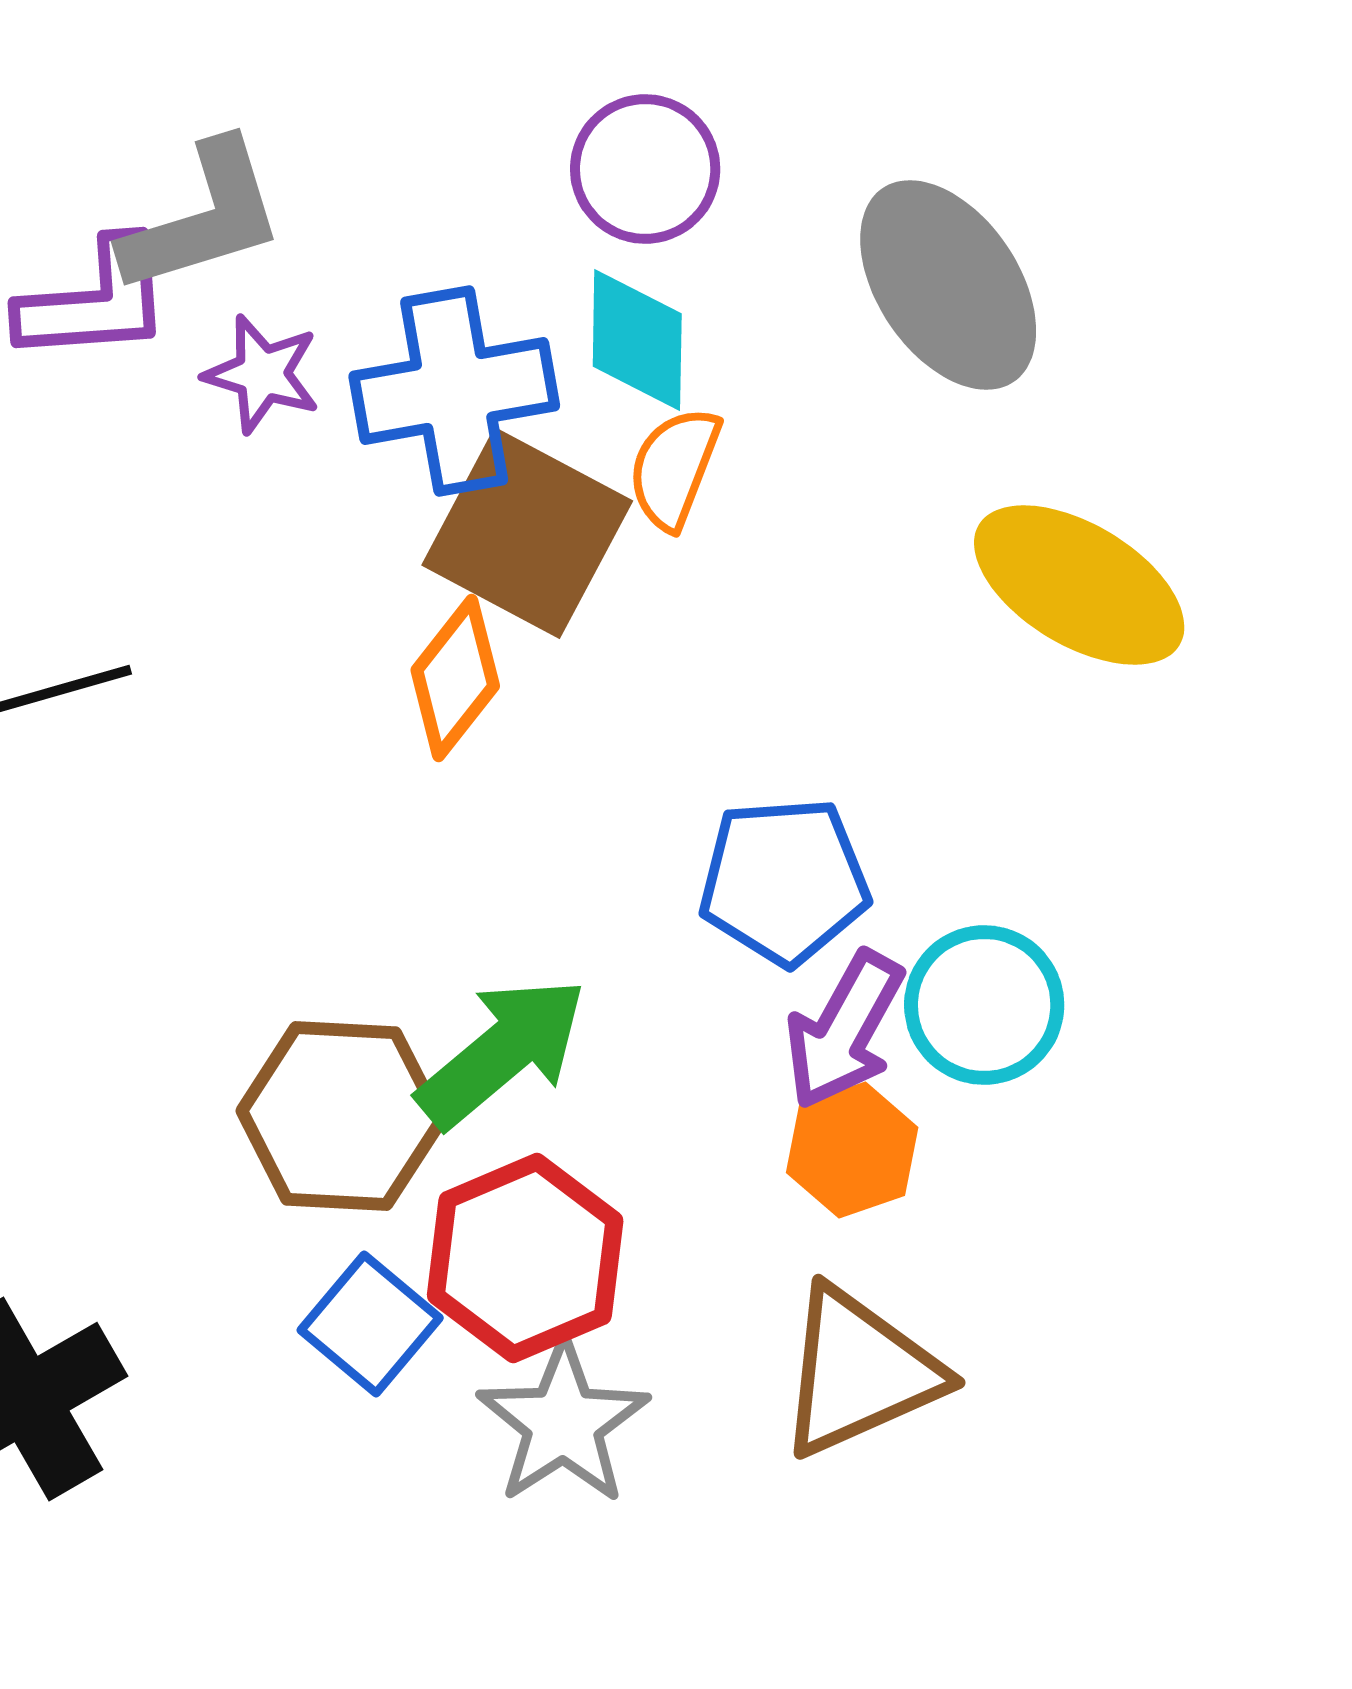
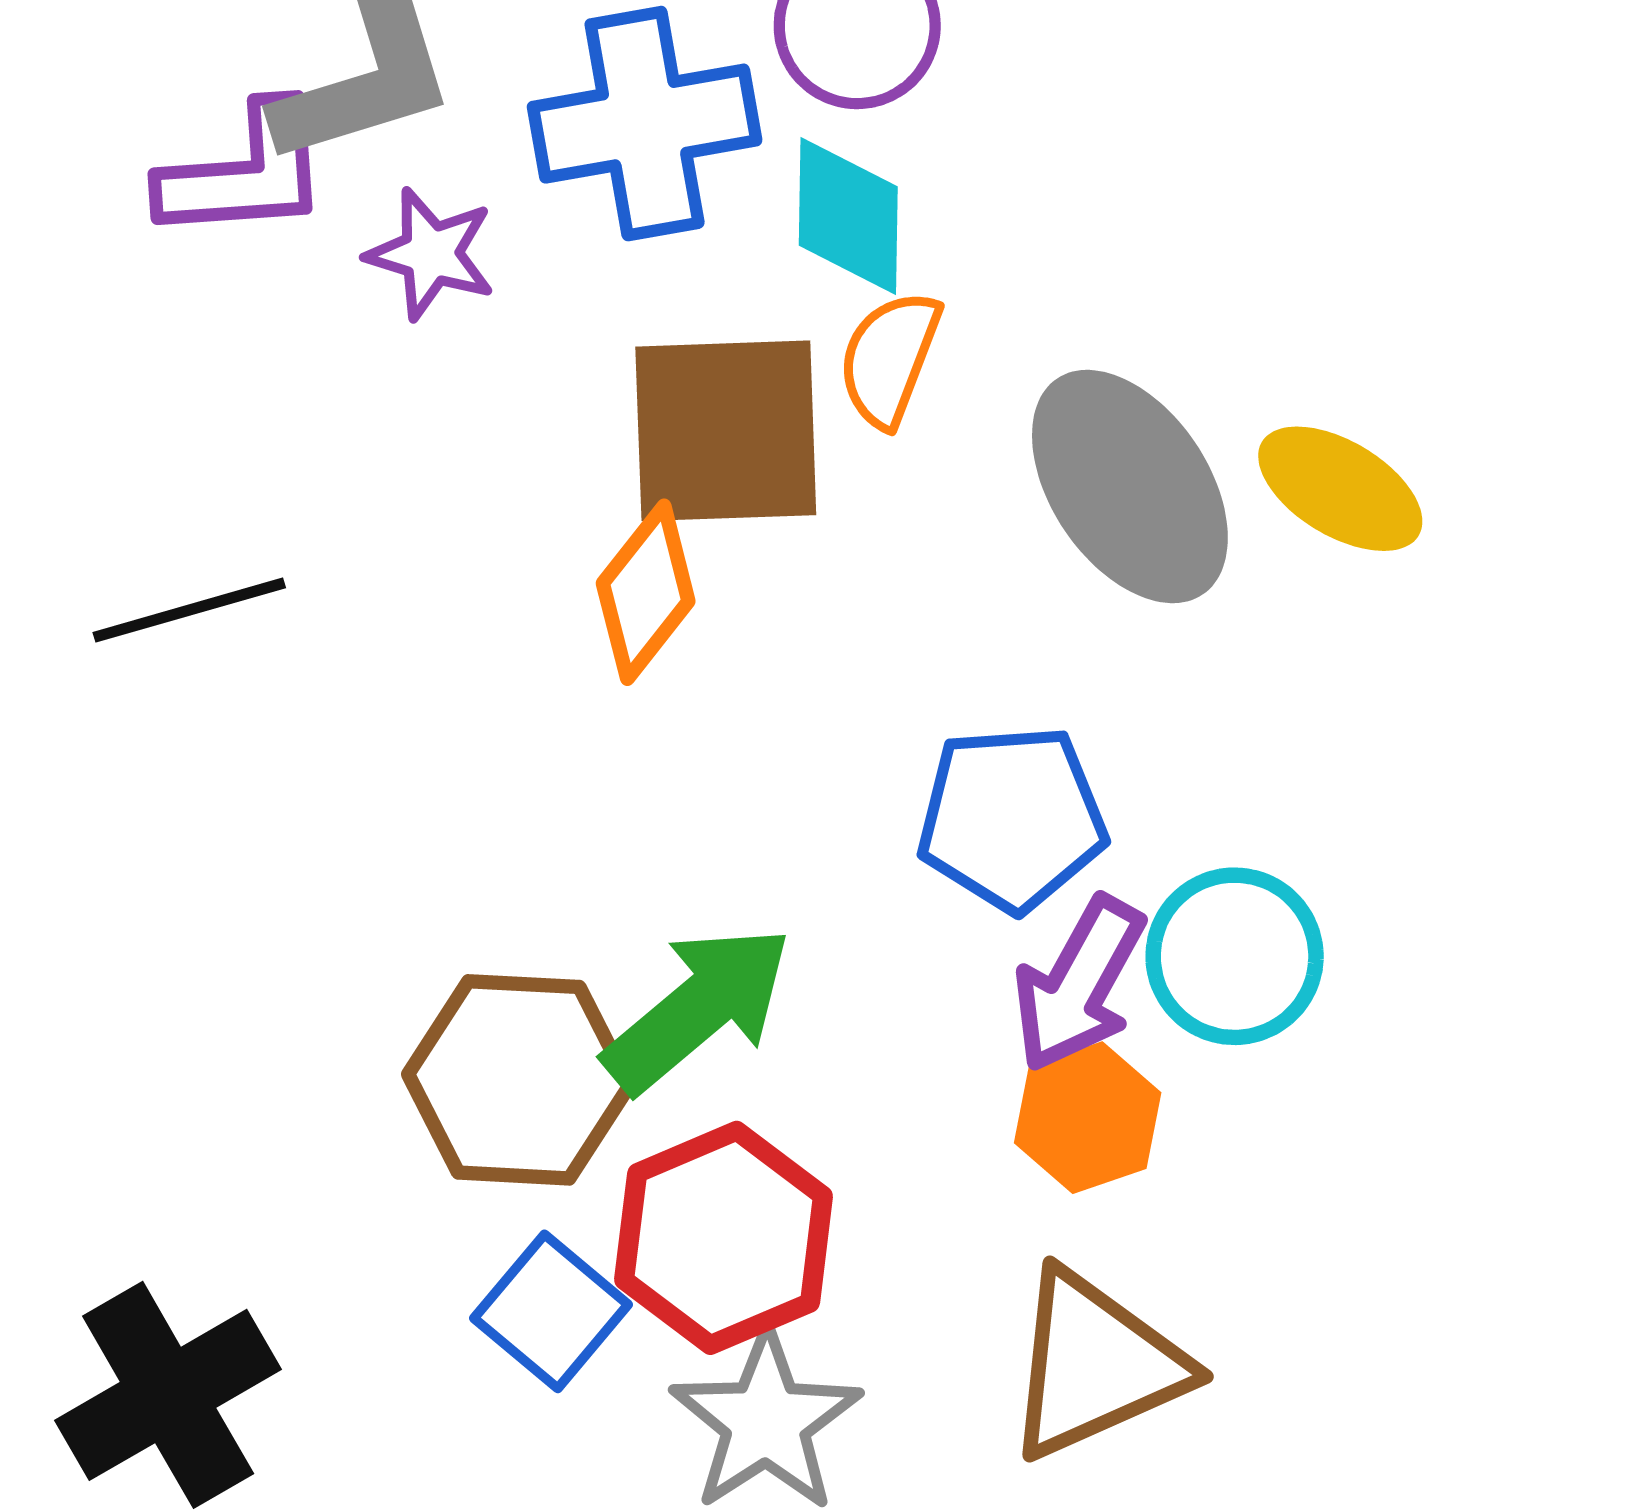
gray ellipse: (948, 285) -> (1130, 487), moved
blue cross: (454, 391) -> (645, 124), moved
brown square: (527, 533) -> (726, 431), turned -30
yellow ellipse: (1079, 585) -> (1340, 489), size x0.7

